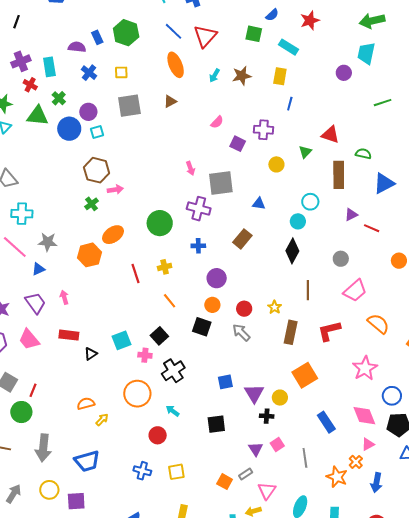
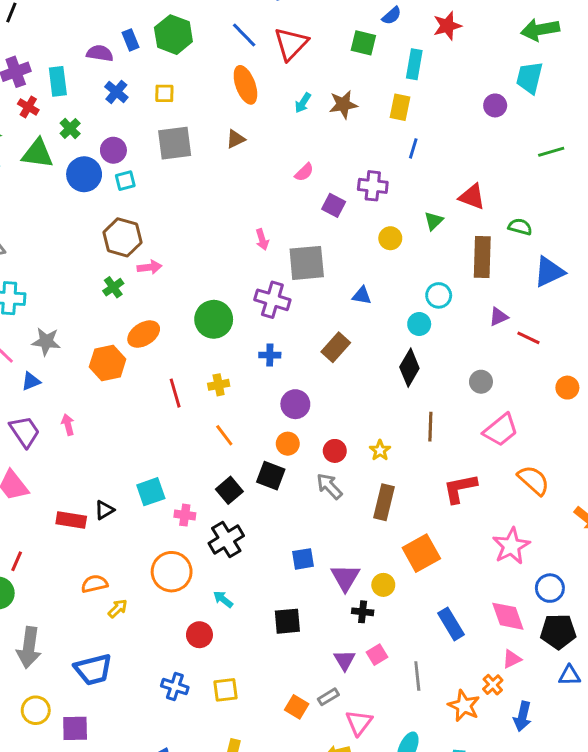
cyan rectangle: (288, 47) -> (414, 64), turned 66
brown rectangle: (291, 332) -> (384, 502), moved
red rectangle: (69, 335) -> (71, 520), moved
black square: (159, 336) -> (229, 490), moved

